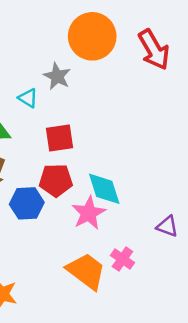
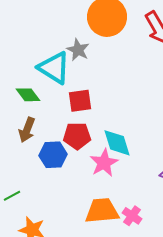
cyan triangle: (28, 98) -> (54, 68), size x2.0
pink cross: (122, 259) -> (132, 216), moved
orange trapezoid: (86, 271) -> (102, 211), turned -42

